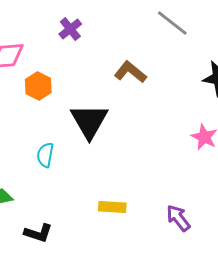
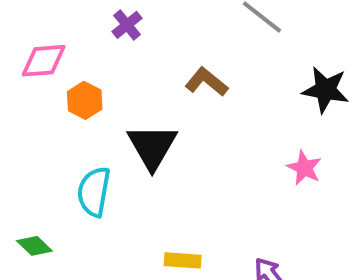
cyan semicircle: (45, 155) -> (94, 192), size x1.5

